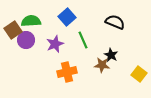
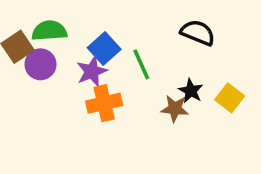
blue square: (67, 17) -> (104, 48), moved
orange cross: (67, 72) -> (104, 103), moved
yellow square: (139, 74) -> (230, 98), moved

